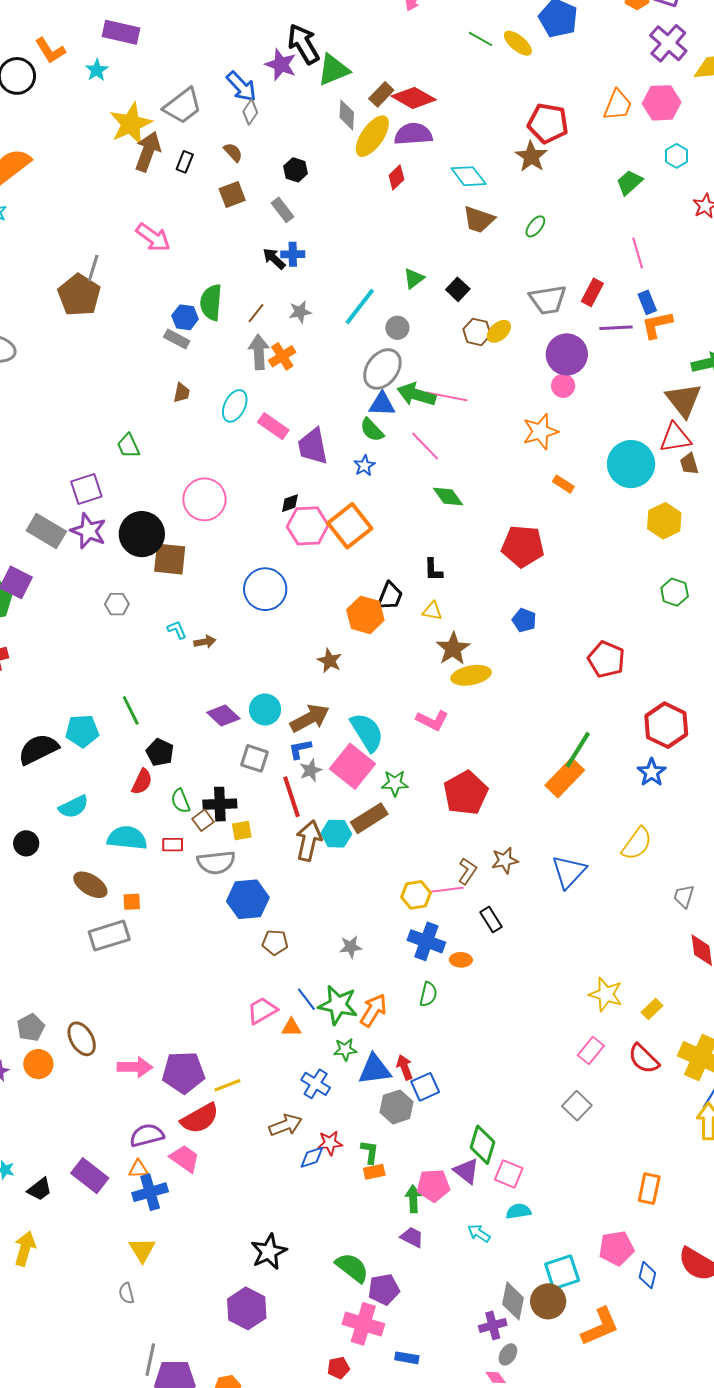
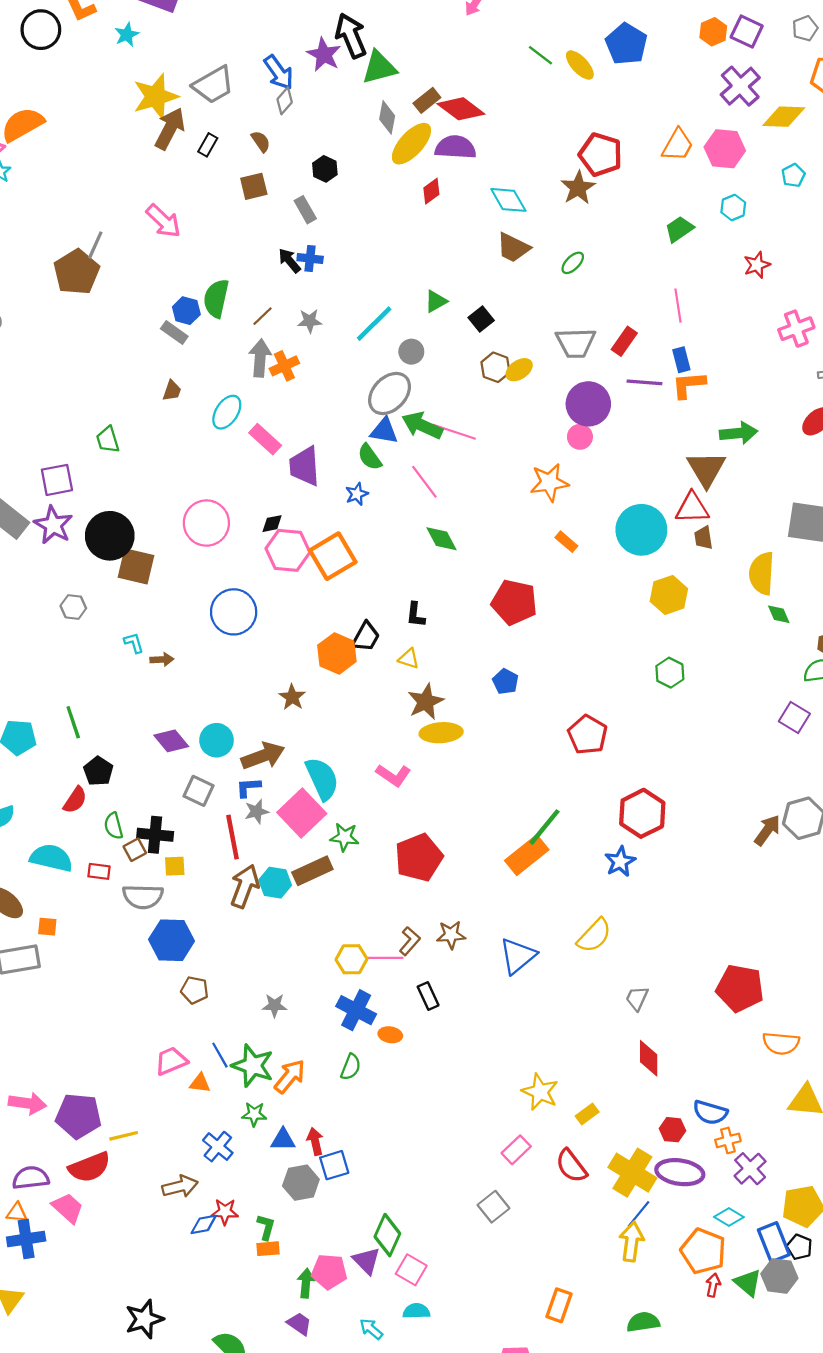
pink circle: (204, 499) -> (206, 523), moved
blue triangle: (375, 1069) -> (283, 1140), size x0.7

